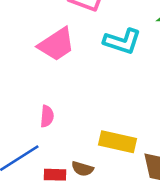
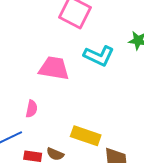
pink trapezoid: (56, 44) -> (54, 68), moved, turned -144

